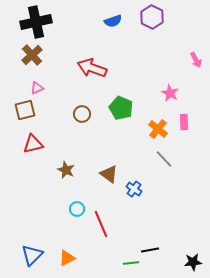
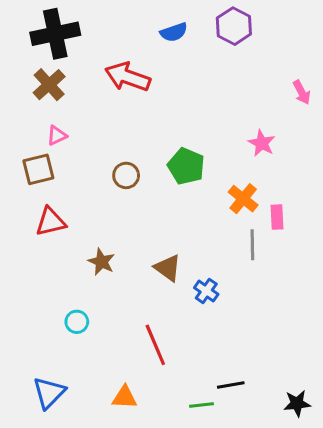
red arrow: (92, 68) -> (128, 77), moved
pink rectangle: (184, 122) -> (277, 217), moved
gray line: (164, 159) -> (252, 245), turned 42
cyan circle: (77, 209) -> (77, 322), moved
orange triangle: (67, 258) -> (125, 397), moved, turned 30

